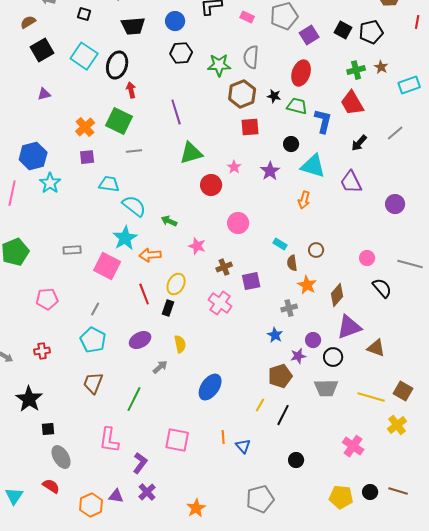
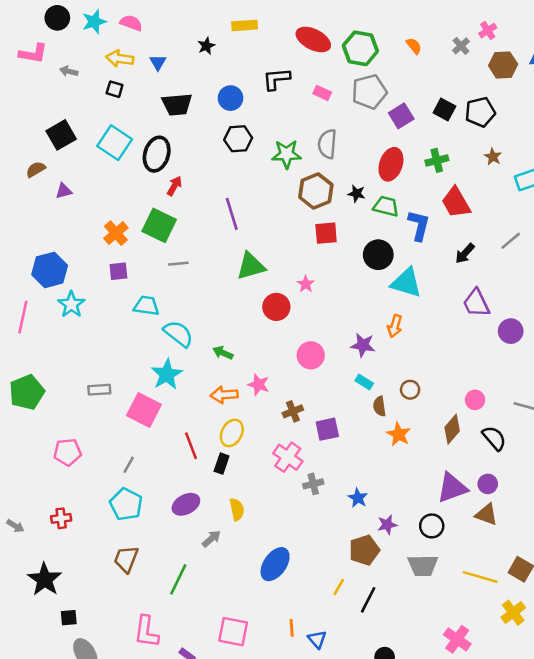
brown semicircle: (28, 22) -> (36, 169), moved
green cross: (356, 70) -> (437, 160), moved
red arrow: (131, 90) -> (174, 186), turned 42
black circle: (291, 144) -> (378, 255), size x1.5
purple star: (270, 171) -> (363, 345), moved, turned -30
purple trapezoid: (351, 182) -> (476, 303), moved
orange arrow: (150, 255) -> (224, 395), moved
brown diamond: (337, 295) -> (452, 429), moved
gray cross: (289, 308) -> (313, 484), moved
purple circle: (313, 340) -> (488, 484), moved

